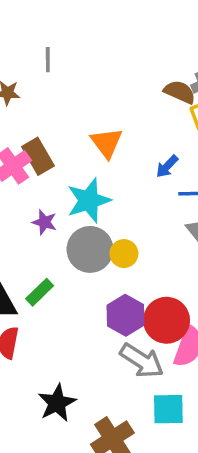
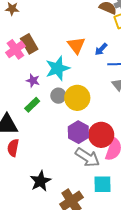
orange triangle: (107, 143) -> (76, 45), moved
gray circle: (90, 249) -> (58, 96), size x0.6
yellow circle: (124, 254) -> (77, 98), size x1.6
green rectangle: (40, 292) -> (32, 105), moved

